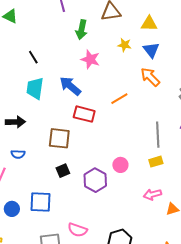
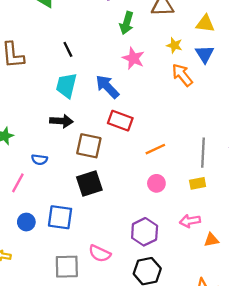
orange arrow: (150, 77) -> (182, 75), moved
orange line: (119, 99) -> (155, 149), moved
black arrow: (15, 122) -> (61, 121), moved
black square: (63, 171) -> (89, 184), size x1.6
purple hexagon: (95, 180) -> (145, 232), moved

